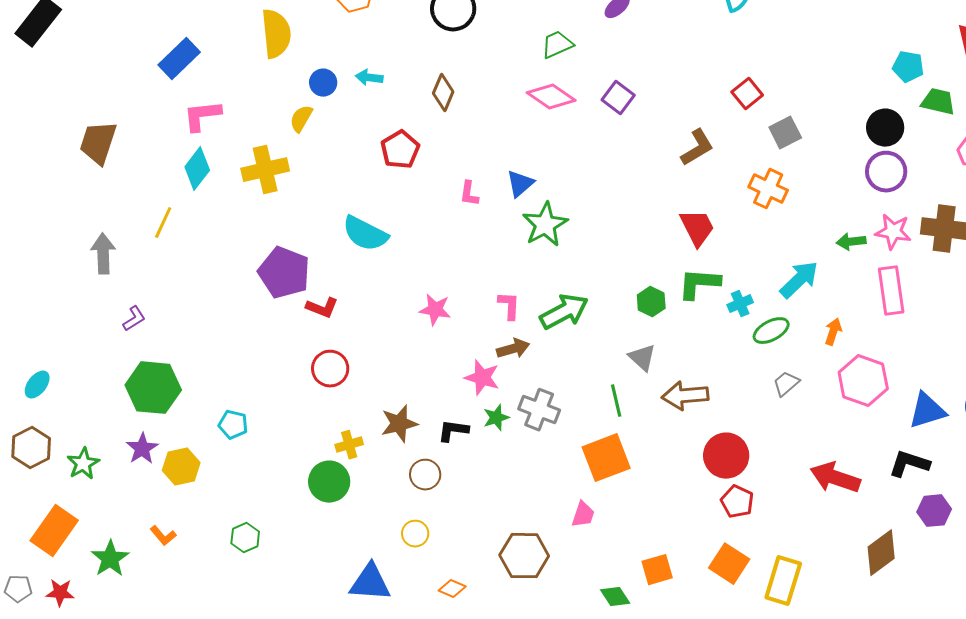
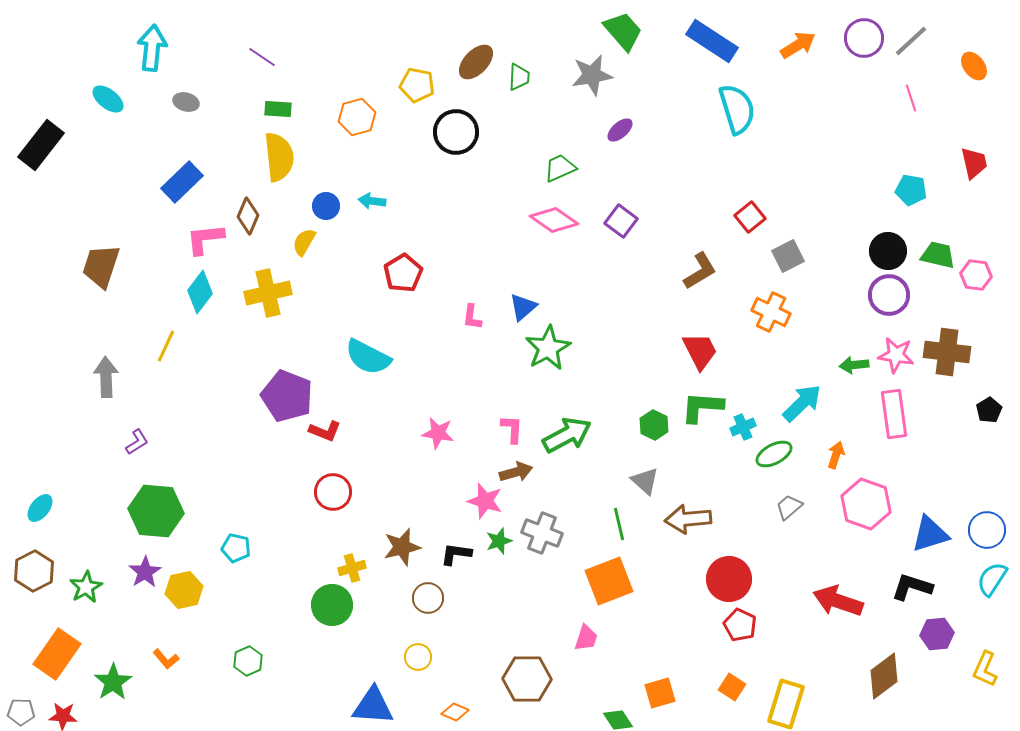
brown diamond: (443, 93) -> (248, 216), moved
green trapezoid: (938, 102) -> (938, 255), moved
orange square: (729, 564) -> (732, 687), size x0.7

